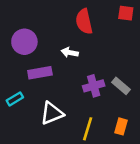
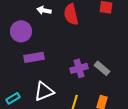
white arrow: (70, 52) -> (44, 10), moved
cyan rectangle: (15, 99) -> (13, 98), moved

